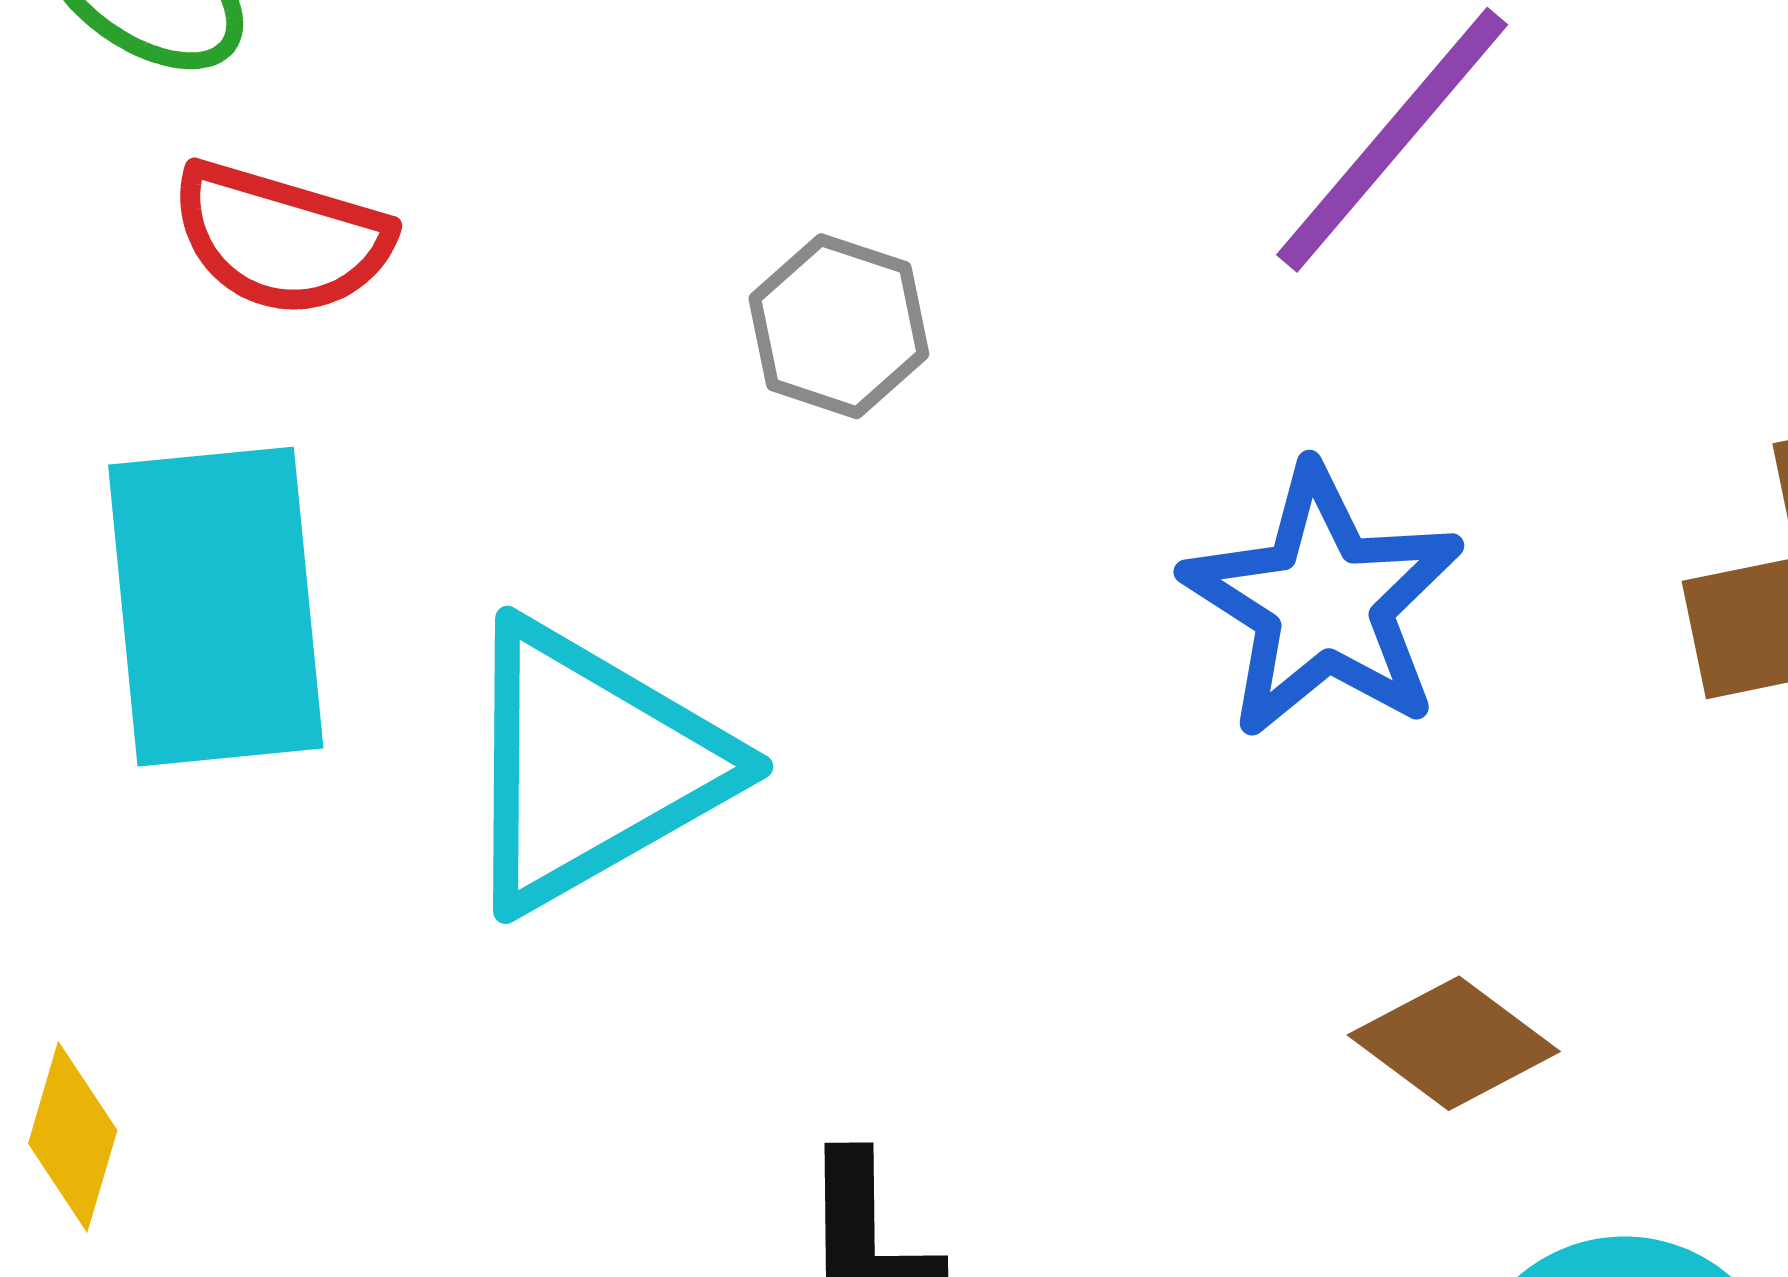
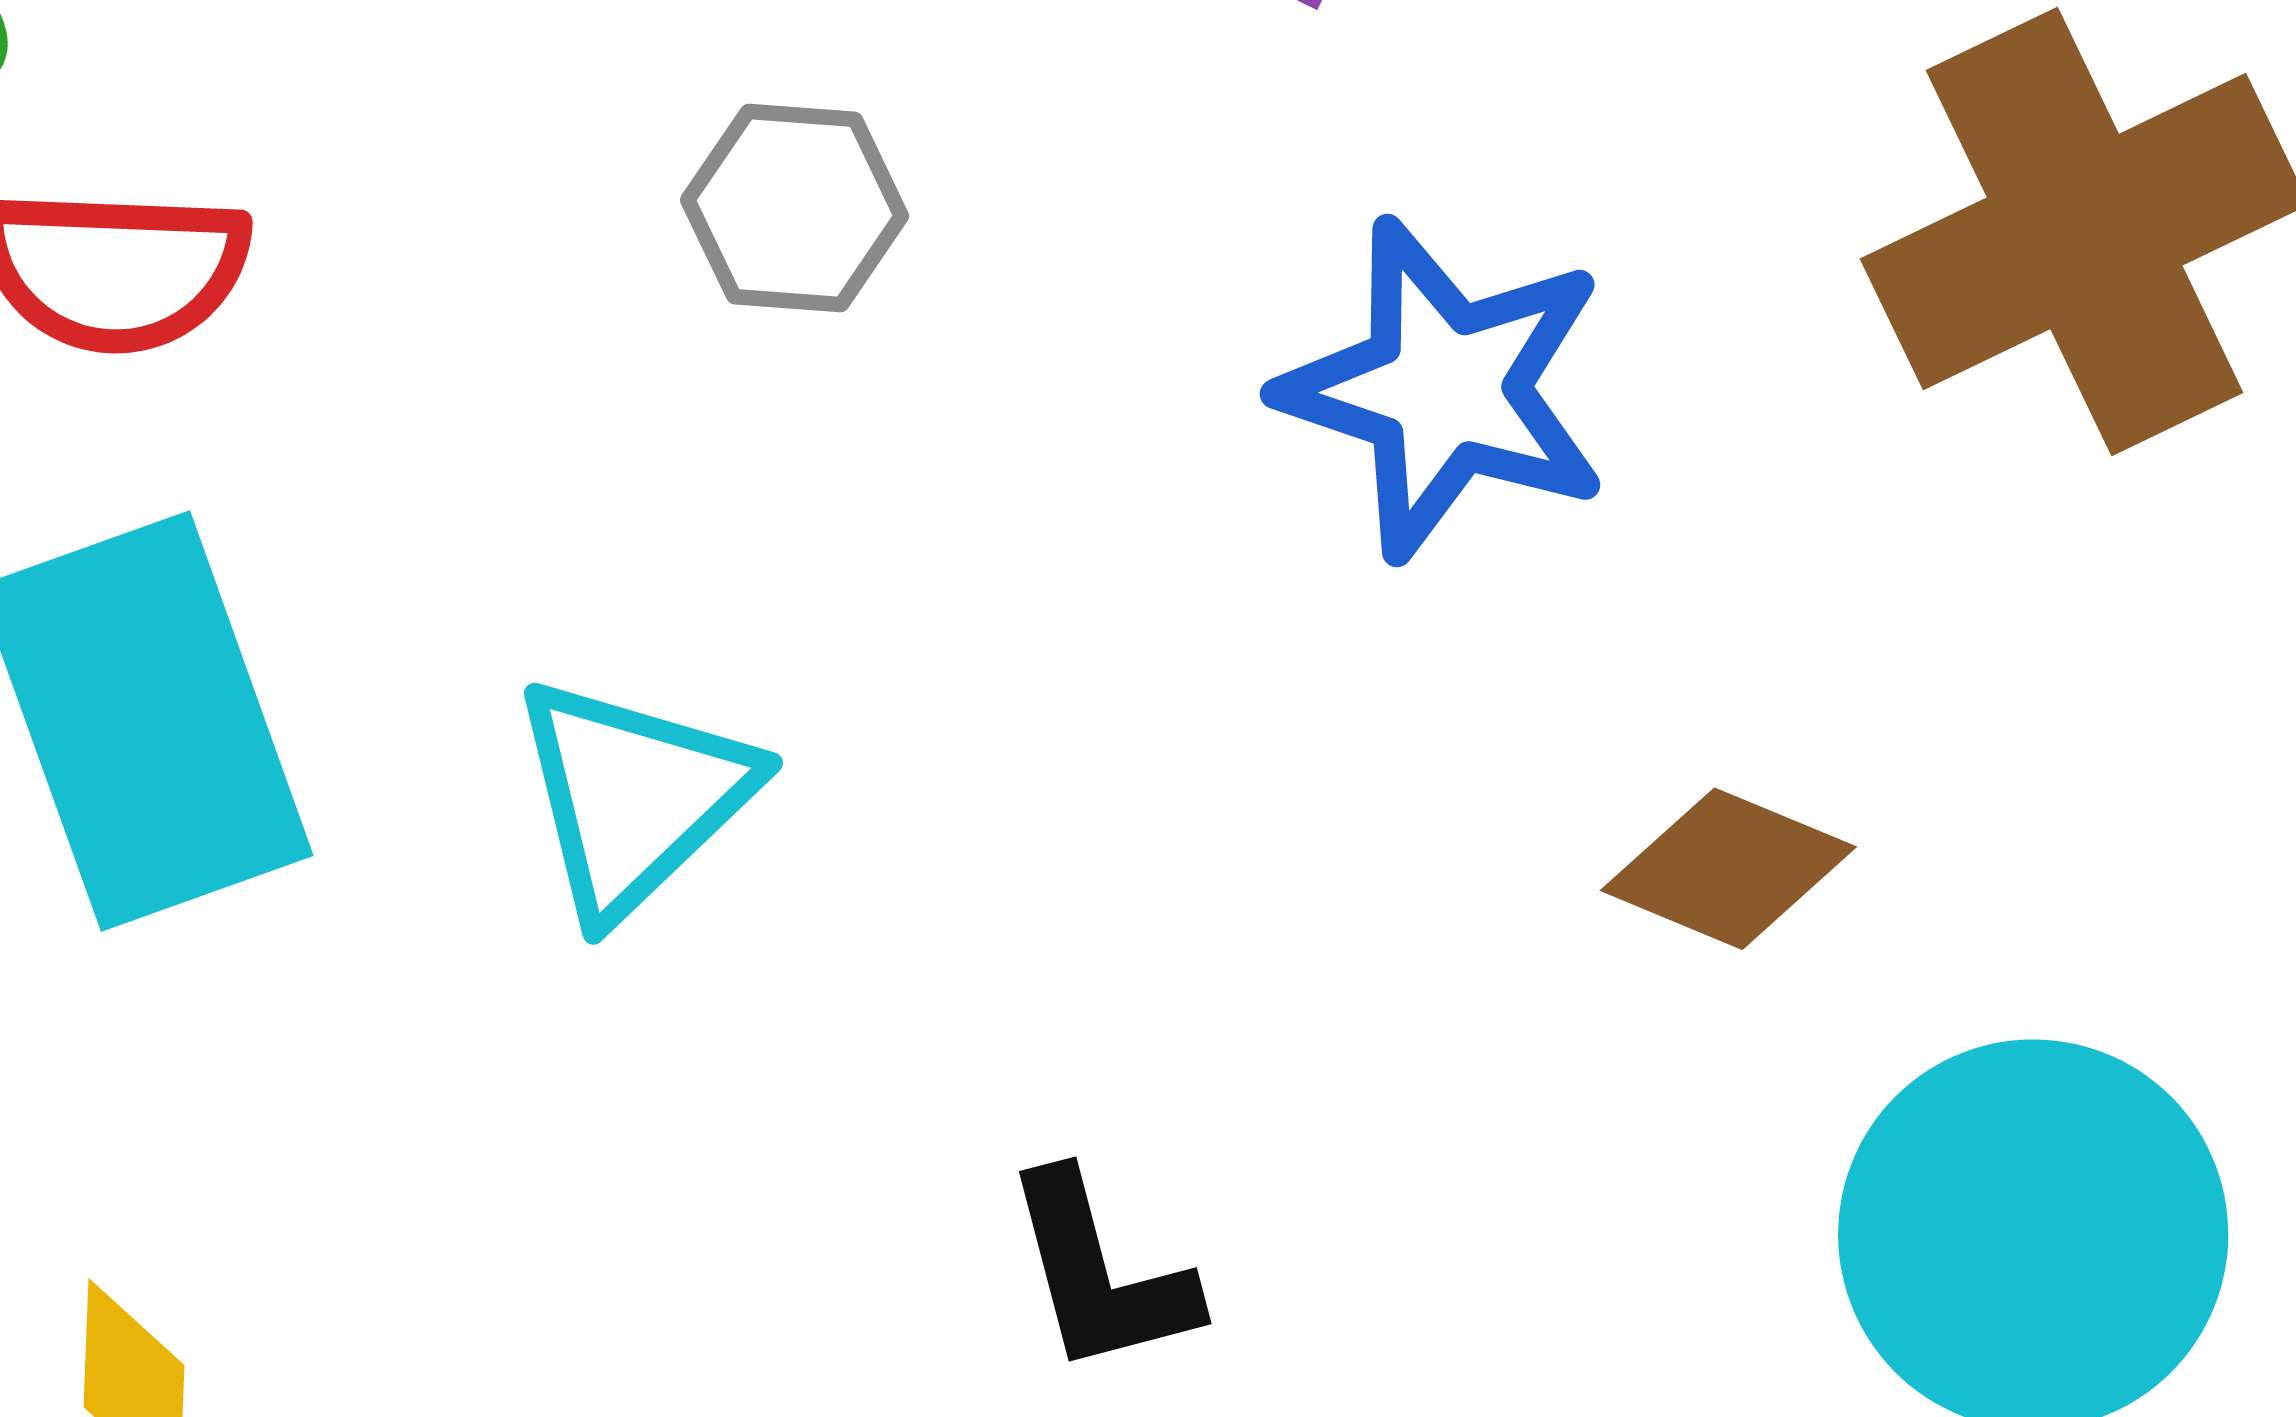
cyan triangle: (591, 765) -> (633, 797), size x0.7

